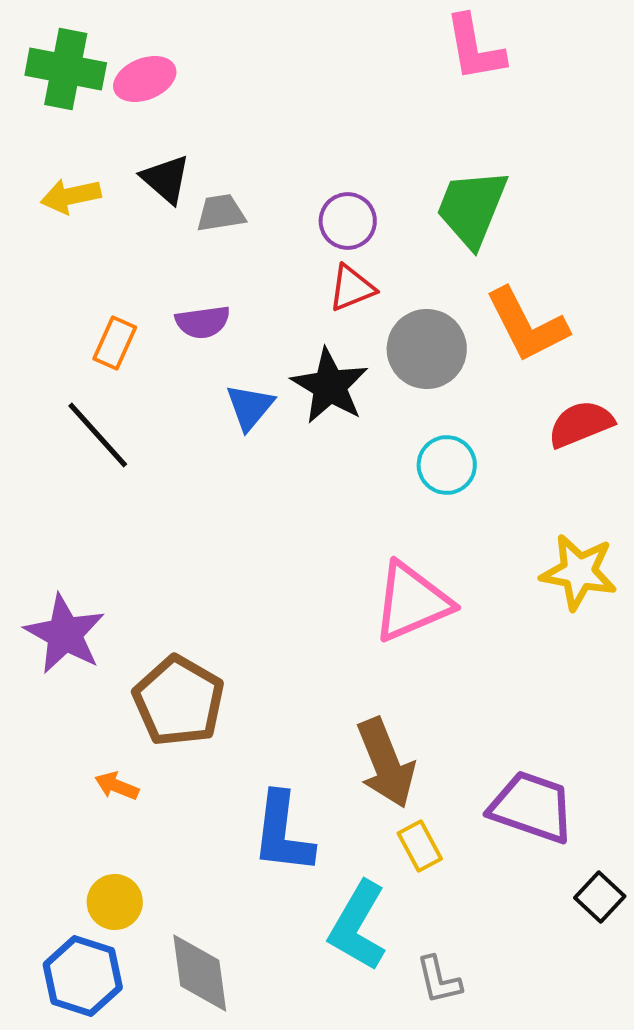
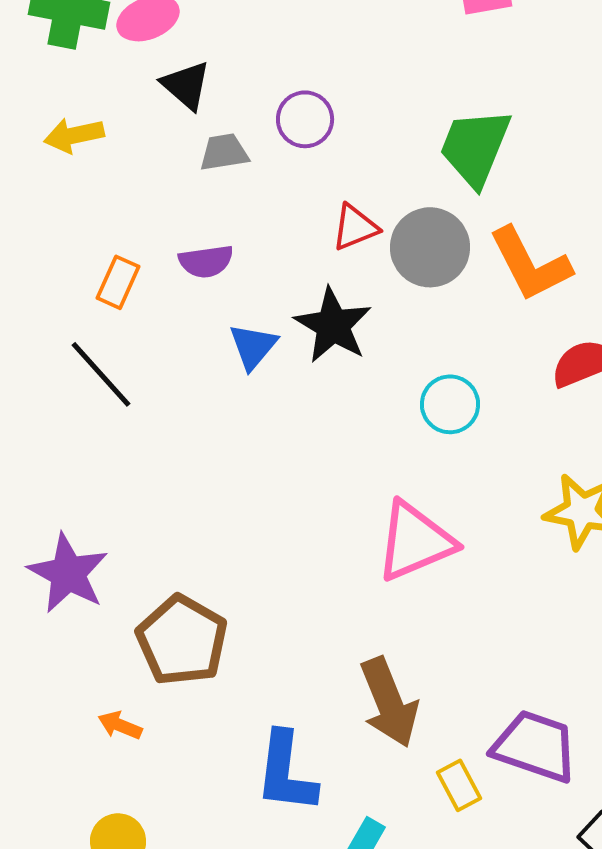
black triangle: (166, 179) -> (186, 85), moved
purple circle: (348, 221) -> (305, 119), moved
gray circle: (427, 349) -> (430, 247), moved
yellow rectangle: (420, 846) -> (459, 785), moved

